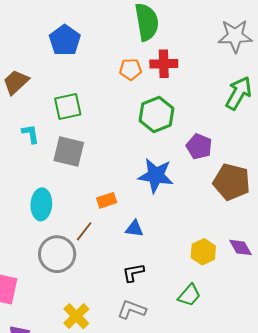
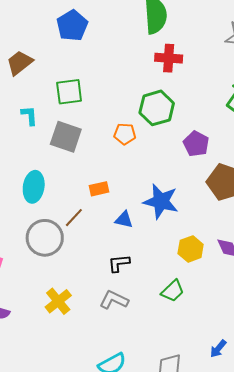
orange pentagon: (131, 69) -> (125, 134), moved
blue star: (156, 176) -> (161, 201), moved

